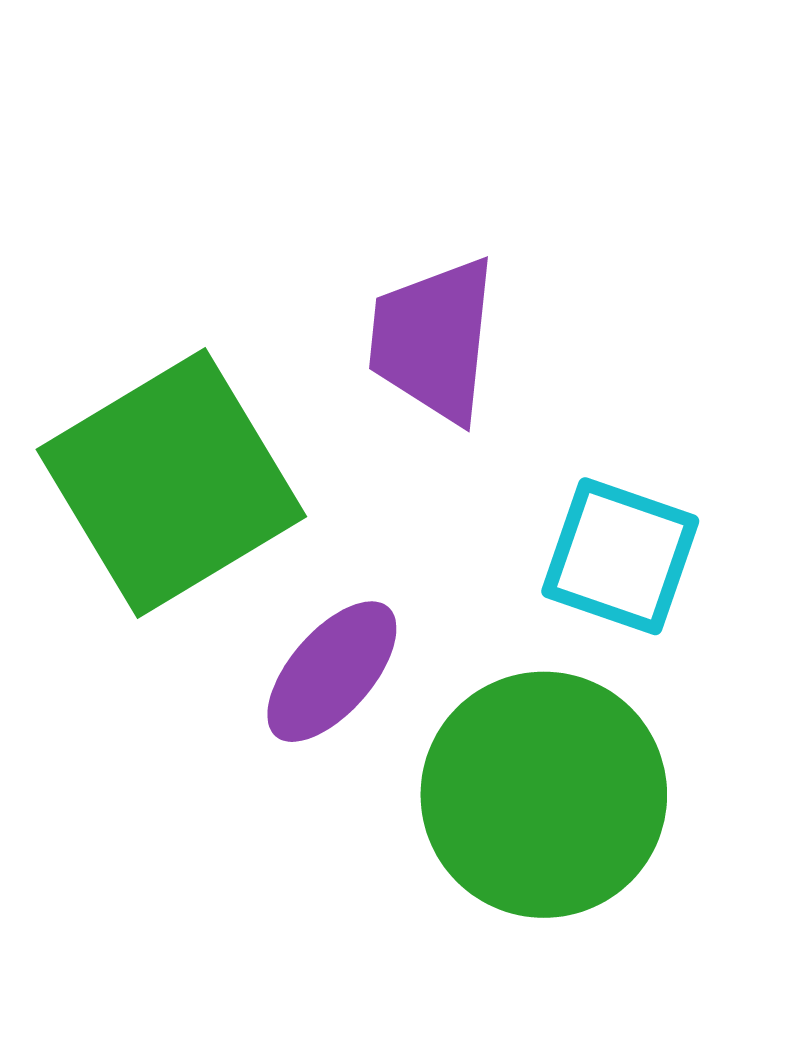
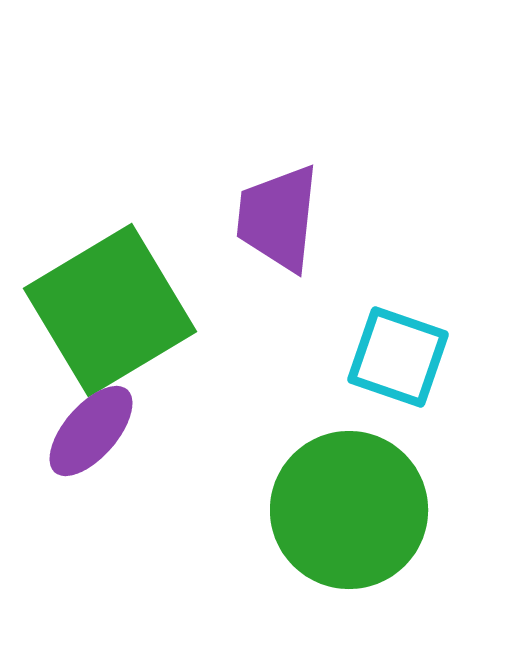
purple ellipse: (332, 672) -> (91, 431), moved

